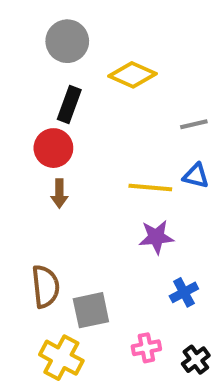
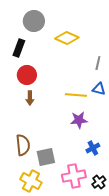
black rectangle: (69, 104) -> (19, 48), moved
gray line: (194, 124) -> (98, 63), turned -64
pink cross: (146, 348) -> (74, 176), size x1.6

